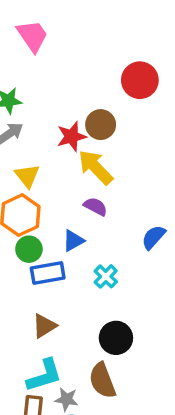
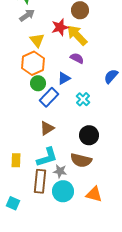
red star: (72, 137) -> (60, 27), moved
blue rectangle: (48, 273) -> (49, 97), turned -36
brown semicircle: (102, 381) -> (81, 160), turned -55

